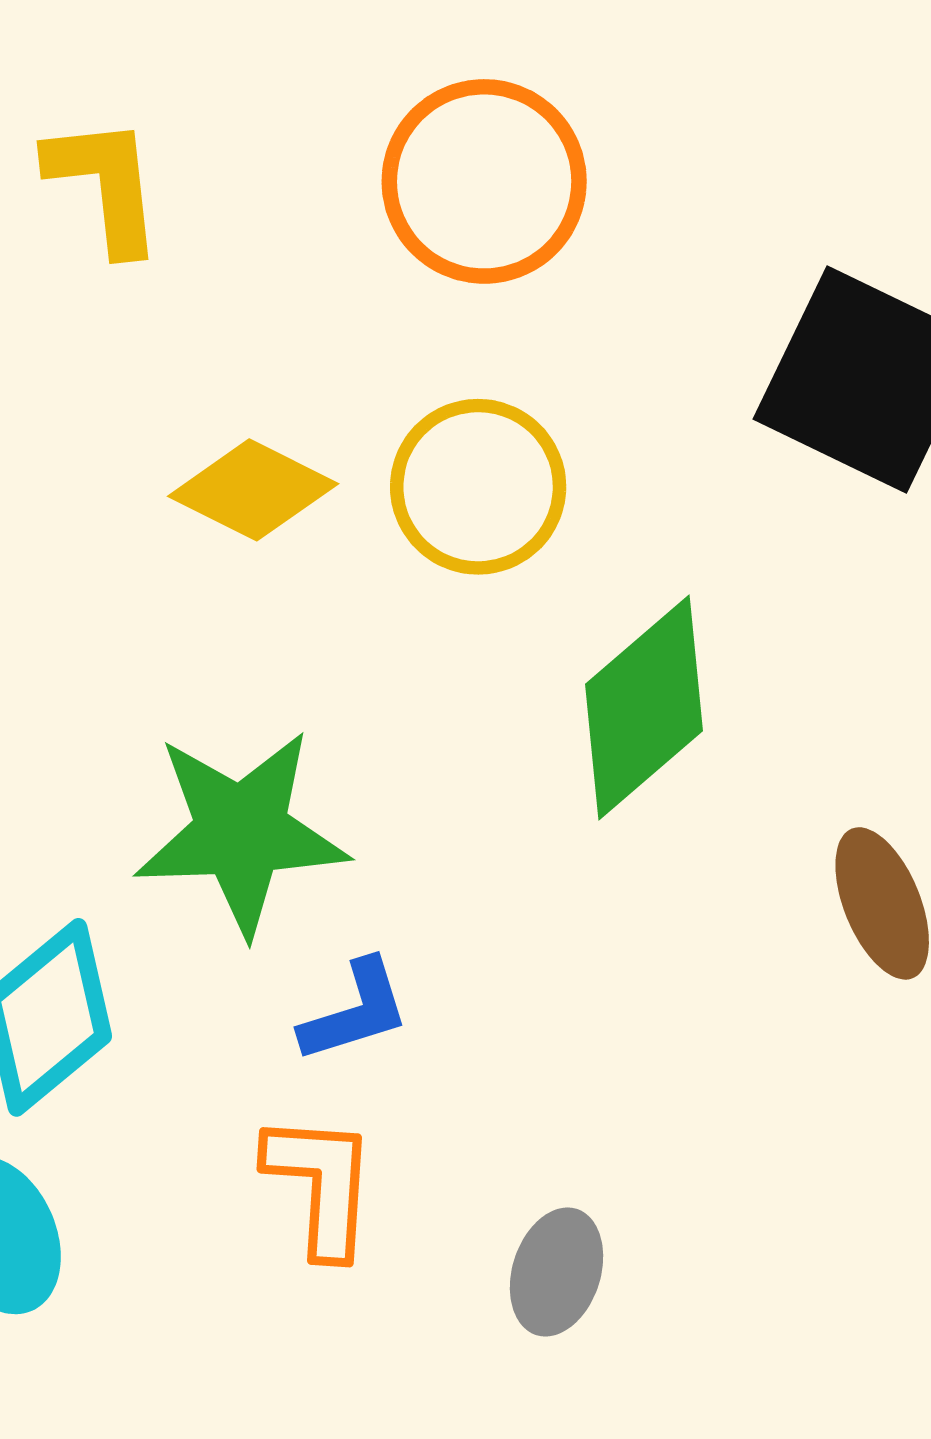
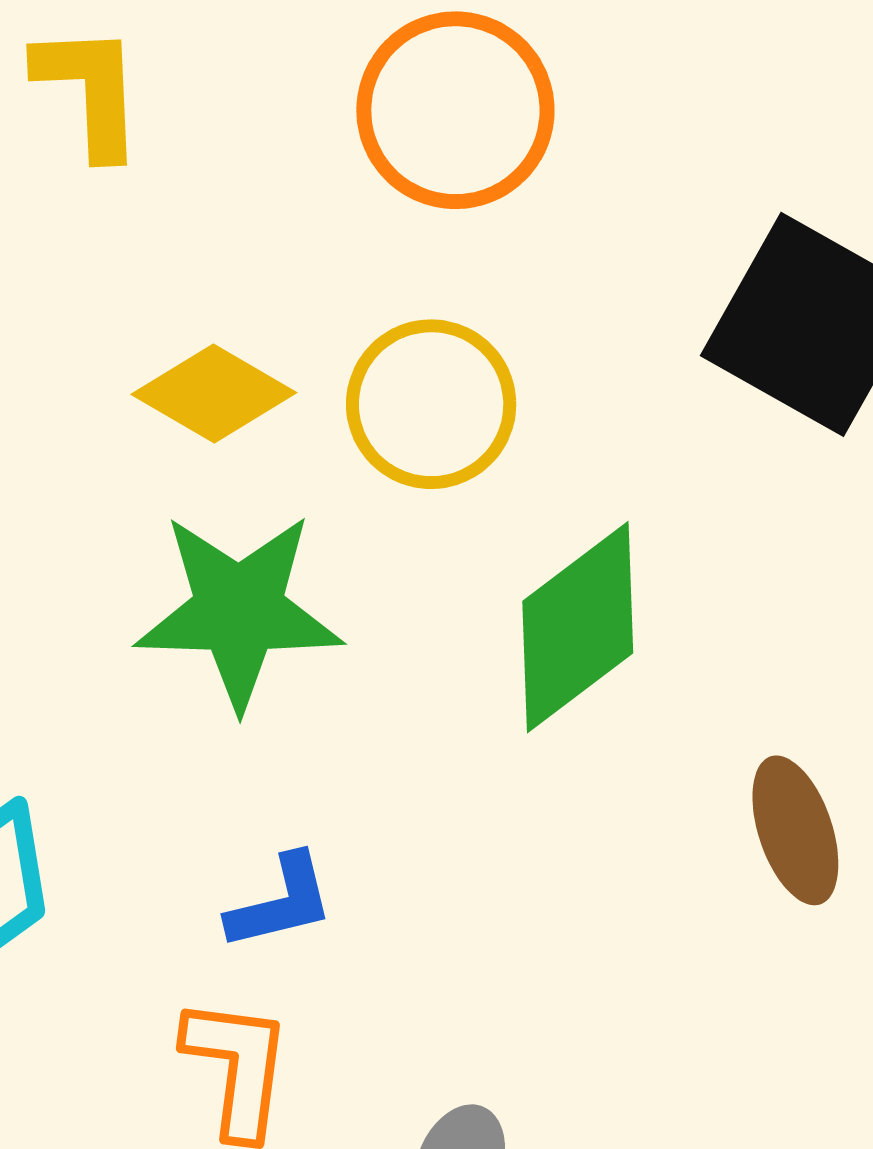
green star: (241, 832) -> (239, 611), moved

